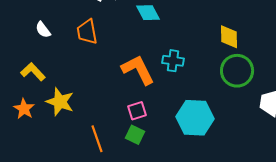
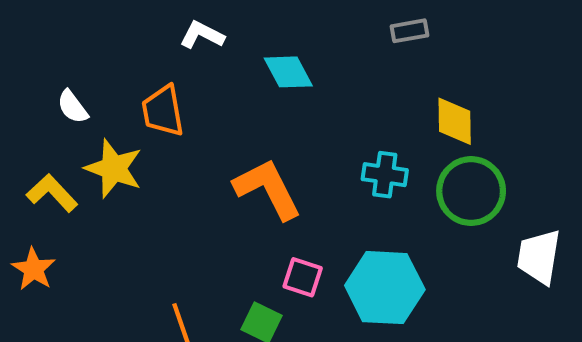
cyan cross: (173, 61) -> (385, 175), moved
yellow star: (60, 102) -> (114, 168), moved
pink square: (137, 111) -> (303, 277), moved, turned 36

